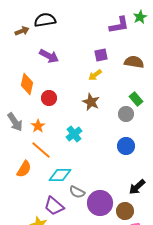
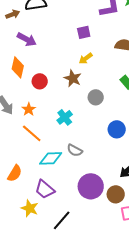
purple square: (101, 55) -> (84, 32), moved
purple arrow: (49, 56) -> (27, 39), moved
brown star: (91, 102) -> (73, 78), moved
gray circle: (126, 114) -> (96, 97), moved
orange semicircle: (24, 169) -> (15, 173), moved
gray semicircle: (77, 192) -> (75, 150), moved

